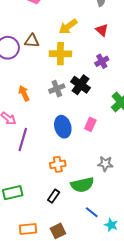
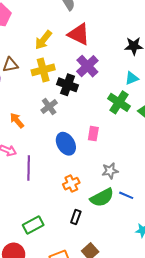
red triangle: (102, 30) -> (79, 34), size x1.6
purple cross: (102, 61) -> (87, 66), size x1.5
black cross: (81, 85) -> (68, 85), moved
gray star: (105, 164) -> (110, 171), moved
blue line: (92, 212) -> (126, 195), moved

